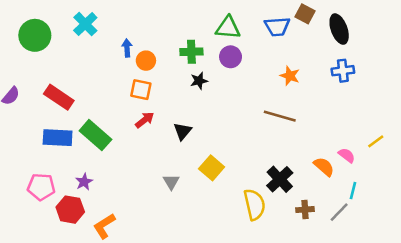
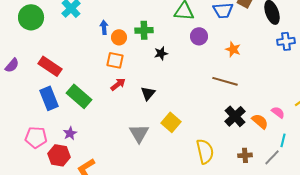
green cross: (191, 52) -> (144, 30), moved
purple circle: (231, 57) -> (199, 36), moved
blue cross: (343, 71) -> (286, 41), moved
blue rectangle: (58, 138) -> (49, 98), turned 65
black cross: (280, 179) -> (235, 116), moved
gray triangle: (171, 182) -> (139, 133), size x1.5

